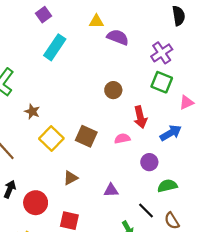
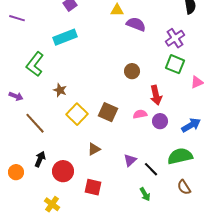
cyan rectangle: (55, 47) -> (65, 37), moved, turned 35
blue arrow: (171, 133) -> (191, 125), moved
purple circle: (149, 162) -> (160, 121), moved
green semicircle: (167, 186) -> (180, 156), size x1.4
purple triangle: (111, 190) -> (130, 160), turned -40
black line: (146, 211) -> (151, 169), moved

